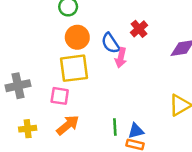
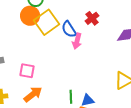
orange circle: (77, 37) -> (30, 16), moved
yellow square: (74, 68) -> (47, 22), moved, turned -30

